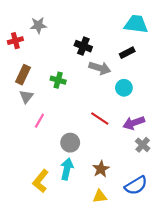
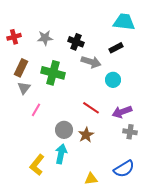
gray star: (38, 25) -> (45, 38), moved
green cross: (58, 80) -> (53, 73), size x1.6
gray cross: (143, 145) -> (130, 132), turned -32
brown star: (101, 169) -> (86, 135), moved

